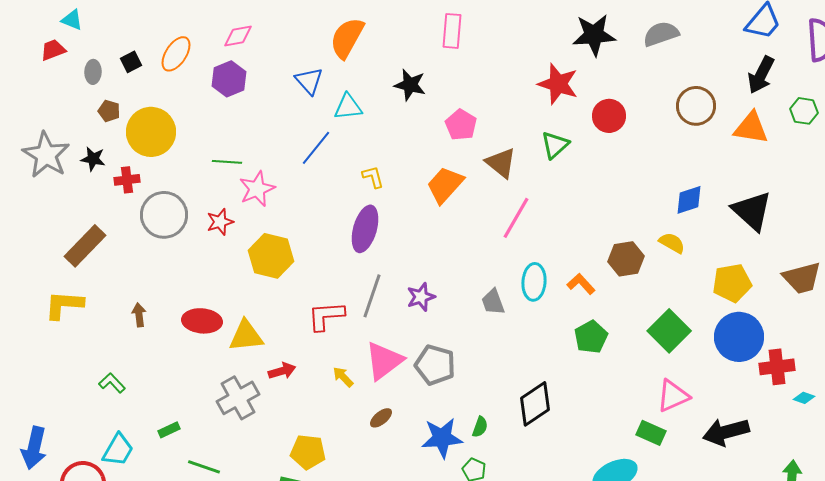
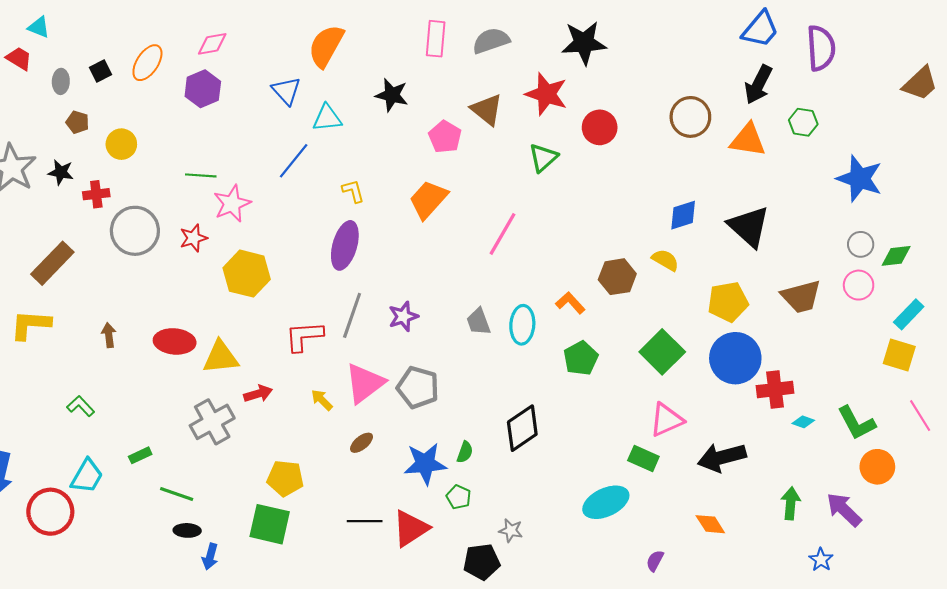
gray semicircle: (661, 34) -> (491, 41), moved
red trapezoid: (53, 50) -> (19, 58), turned 52
yellow circle: (151, 132) -> (121, 144), size x0.6
brown triangle: (501, 163) -> (487, 110), moved
cyan ellipse: (534, 282) -> (522, 325), moved

